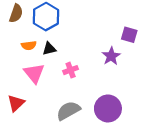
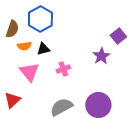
brown semicircle: (16, 13) -> (12, 29), moved
purple square: (129, 35) -> (118, 36), turned 35

